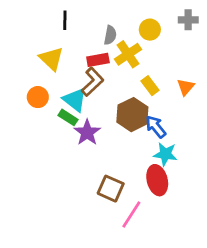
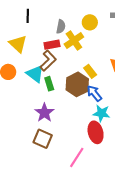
yellow rectangle: (150, 86) -> (90, 71), moved
green rectangle: (68, 117) -> (49, 84), moved, turned 40
purple star: (87, 132) -> (44, 113), moved
brown square: (111, 189) -> (43, 139), moved

